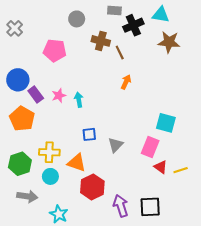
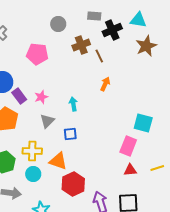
brown cross: (101, 41) -> (81, 45), turned -36
brown star: (169, 42) -> (146, 46), turned -30
cyan arrow: (79, 100) -> (73, 104), moved
gray triangle: (115, 145) -> (47, 121), moved
red triangle: (161, 167) -> (130, 170), moved, turned -40

